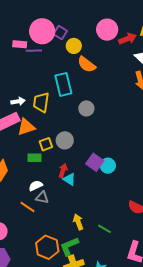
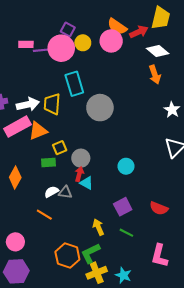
pink circle: (107, 30) -> (111, 41), moved
pink circle: (42, 31) -> (61, 48), moved
orange semicircle: (87, 64) -> (117, 27), moved
white arrow: (18, 101) -> (28, 104), size x1.5
gray circle: (86, 108) -> (100, 108), size x1.6
gray circle: (65, 140) -> (81, 158), moved
purple square: (95, 162) -> (123, 207), moved, turned 30
gray triangle: (42, 197) -> (65, 192), moved

